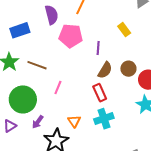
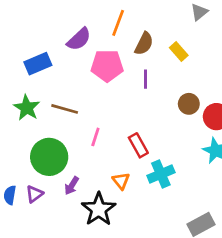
purple semicircle: (52, 15) -> (79, 39), turned 66
brown semicircle: (105, 70) -> (144, 44), moved
red rectangle: (100, 93) -> (138, 145), moved

